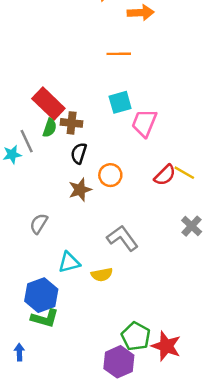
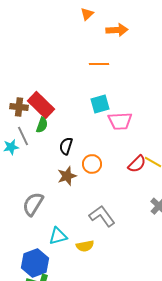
brown cross: (72, 123) -> (19, 107), moved
pink trapezoid: (144, 123) -> (120, 121), turned -115
gray semicircle: (39, 224) -> (33, 204), size x1.4

